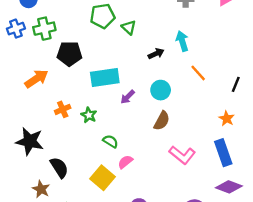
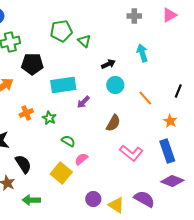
cyan arrow: (182, 41) -> (142, 53), moved
orange line: (198, 73) -> (145, 98), moved
cyan circle: (161, 90) -> (115, 85), moved

